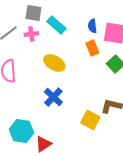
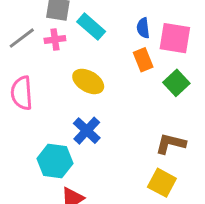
yellow square: (90, 120) -> (162, 183), moved
cyan hexagon: (21, 131) -> (55, 161), moved

